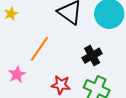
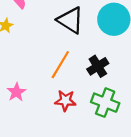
orange line: (39, 49) -> (60, 65), moved

